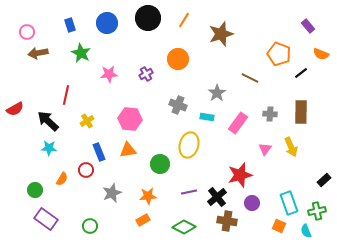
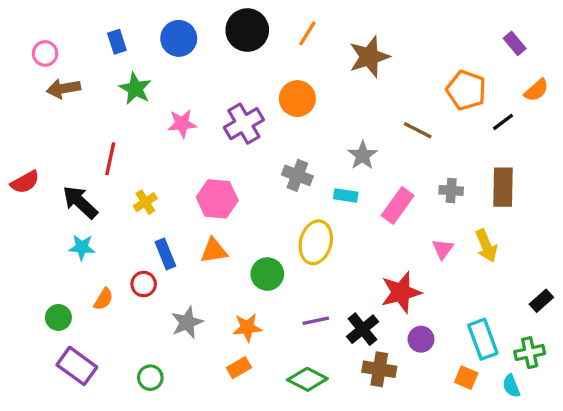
orange semicircle: (321, 54) -> (536, 90), turned -63
purple cross: (146, 74) -> (244, 124), size x1.6

